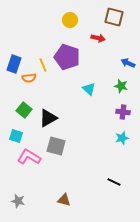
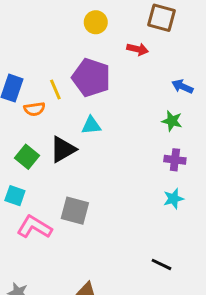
cyan triangle: (89, 89) -> (91, 125), moved, turned -48
black triangle: (48, 118) -> (63, 149), moved

